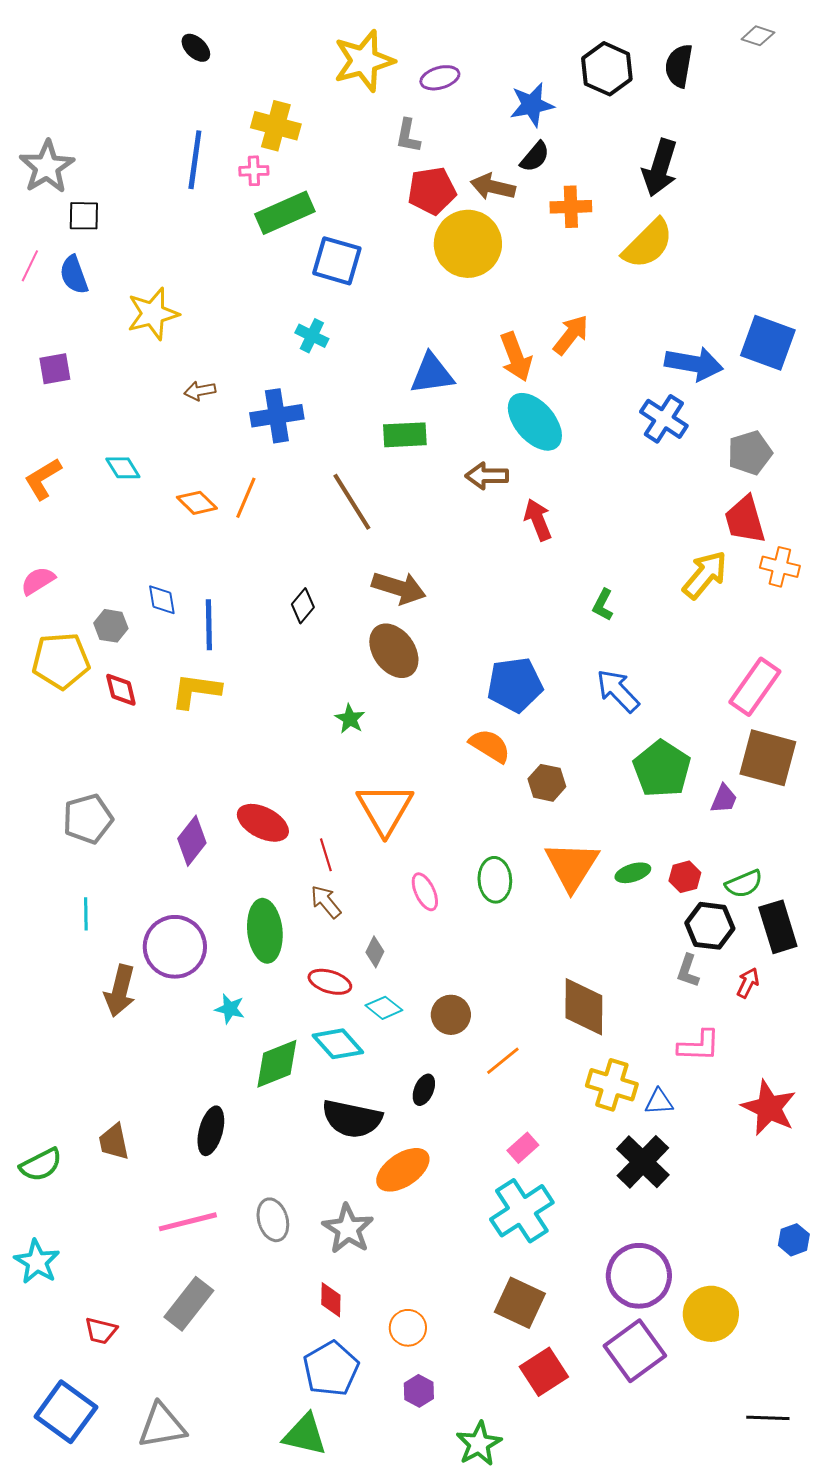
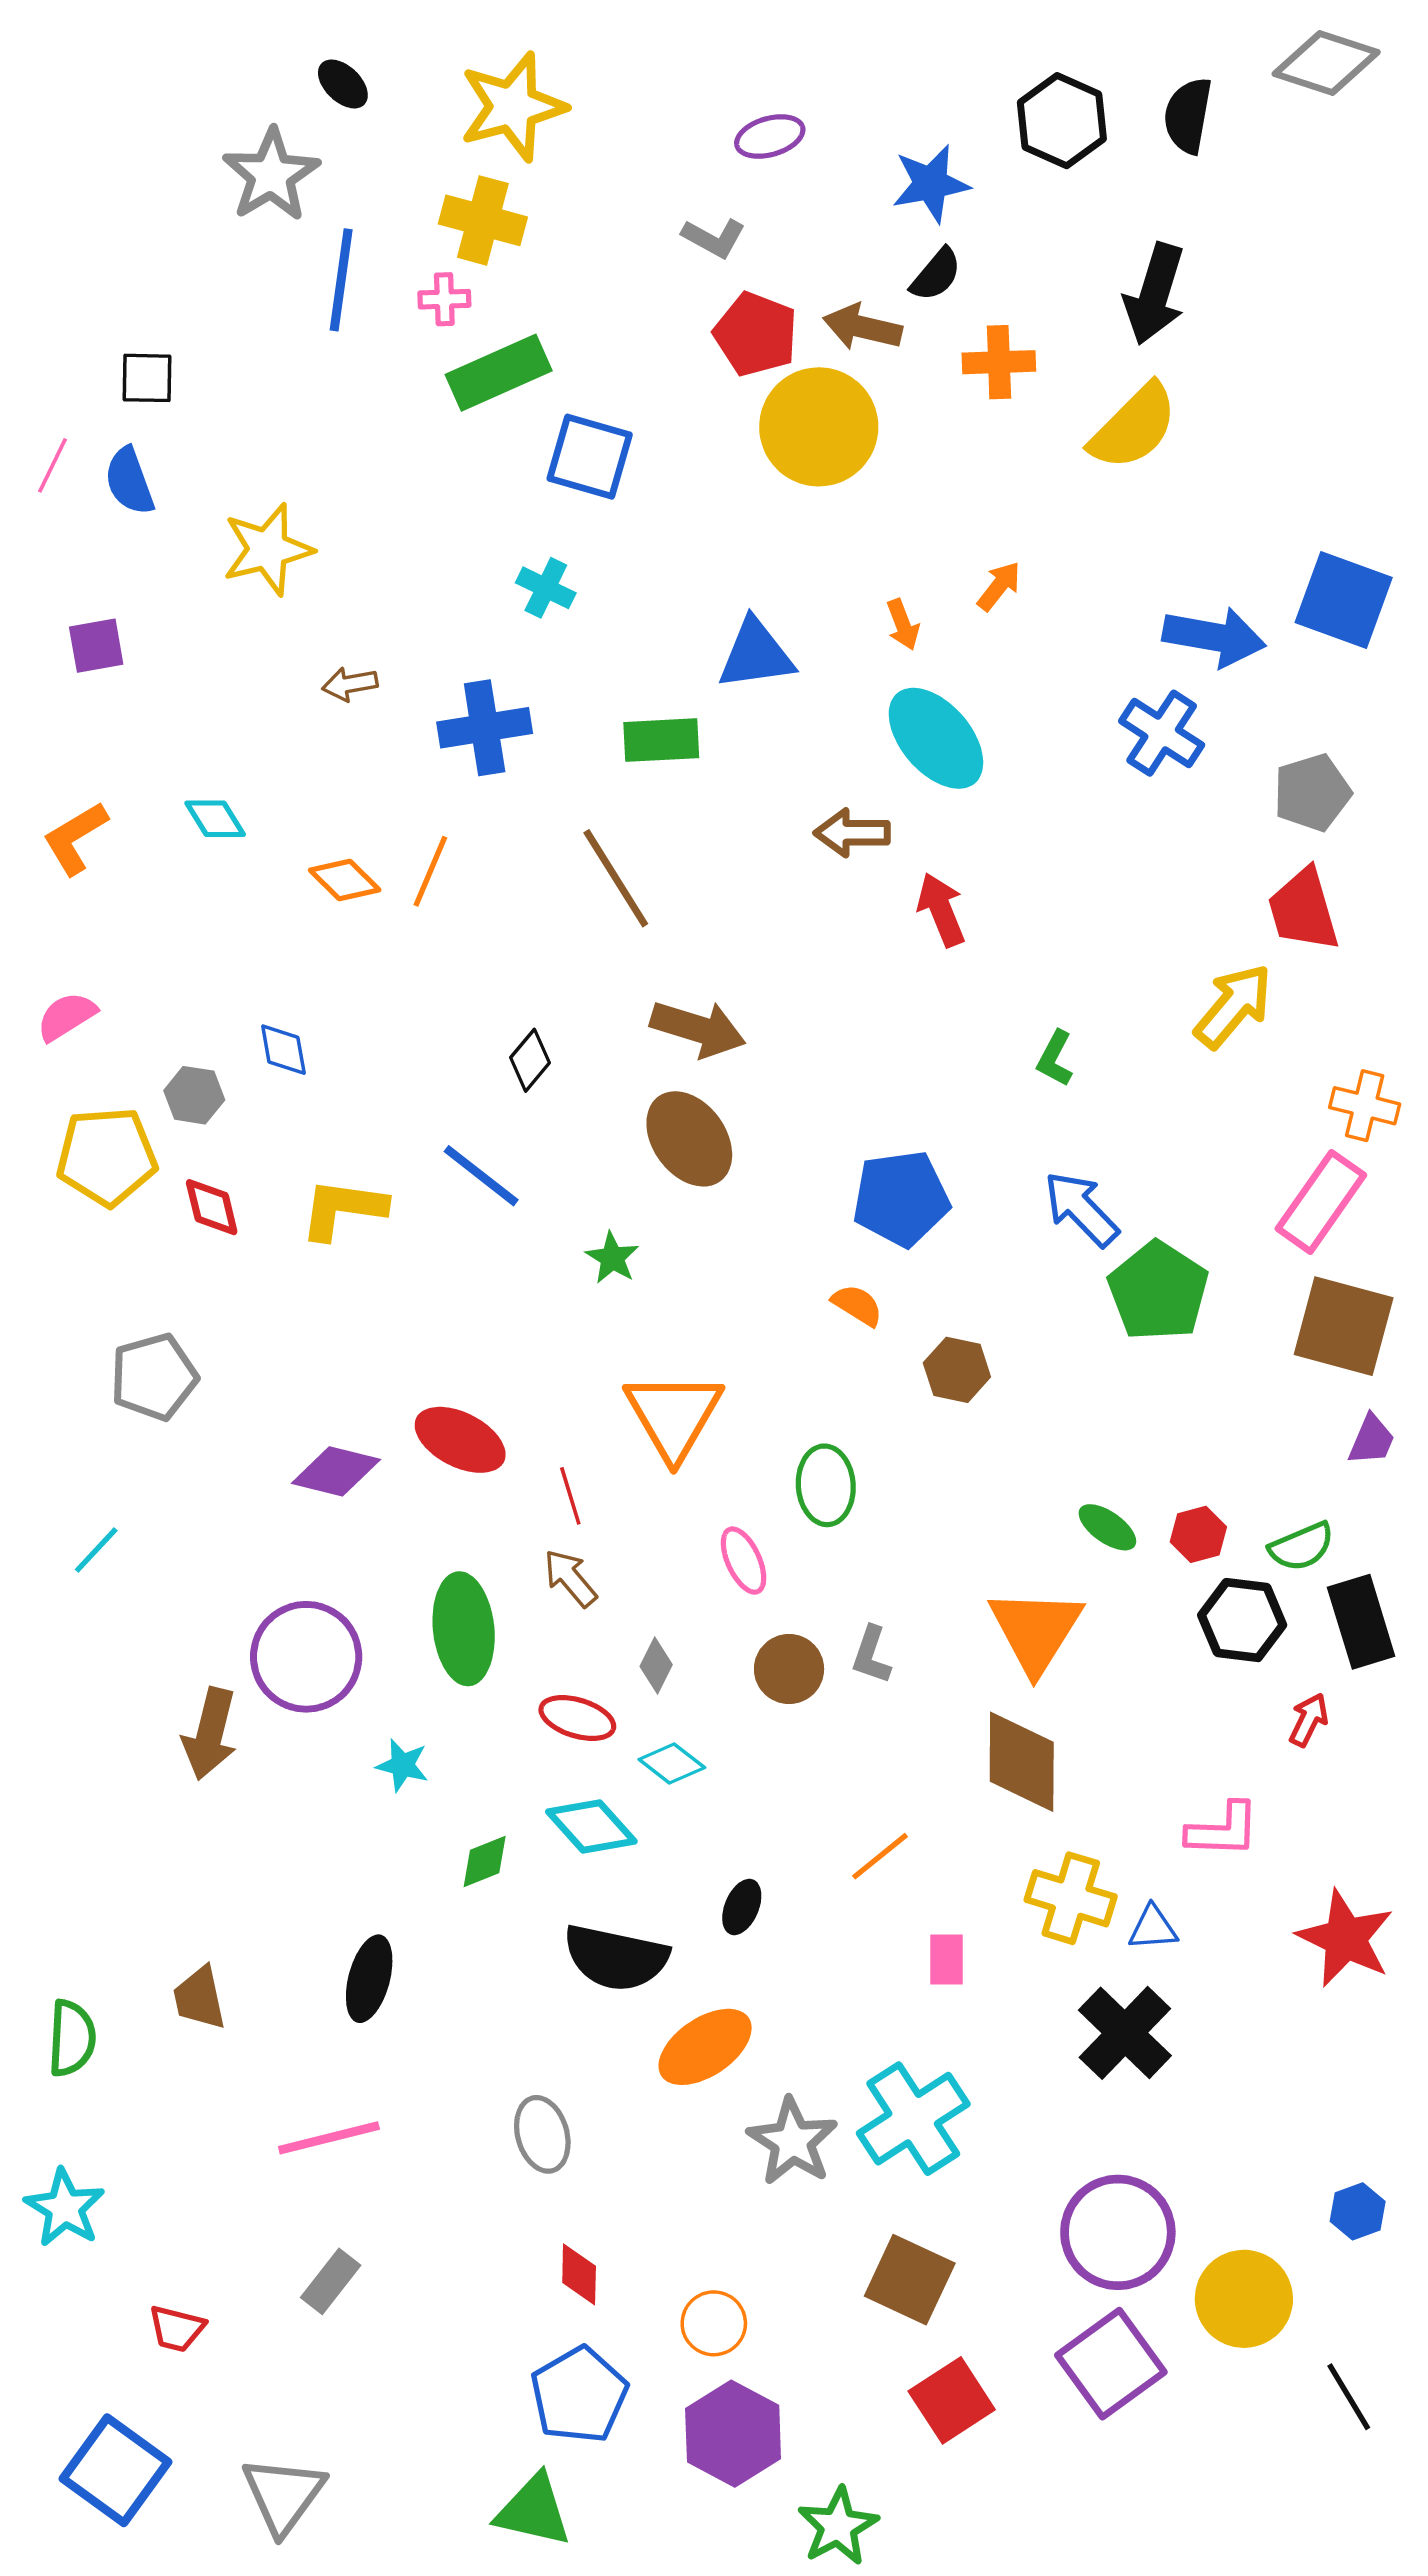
gray diamond: (758, 36) -> (1326, 63), size x1.8
yellow star: (364, 61) -> (513, 107), moved
gray L-shape: (408, 136) -> (714, 238), turned -72
gray star: (47, 167) -> (271, 175), moved
red pentagon: (432, 191) -> (756, 334), turned 30
orange arrow: (571, 335) -> (999, 586), size x0.7
orange arrow: (516, 357) -> (903, 625), size x0.6
green rectangle: (405, 435) -> (661, 740), moved
orange cross: (780, 567) -> (1365, 1106), moved
blue line: (209, 625) -> (481, 1176), moved, turned -51
orange semicircle: (490, 746) -> (857, 1305), size x0.7
green pentagon: (662, 769) -> (1158, 1291), moved
purple trapezoid: (724, 799) -> (1372, 1440), moved
gray pentagon: (88, 819) -> (154, 1377), moved
purple diamond: (192, 841) -> (336, 1471), turned 66
orange triangle: (572, 866) -> (1036, 1631), moved
green ellipse: (633, 873) -> (1107, 1527), turned 52
green ellipse: (495, 880) -> (826, 1485), moved
cyan line: (86, 914) -> (96, 1550), moved, turned 44
gray L-shape: (688, 971) -> (871, 1655), moved
brown circle: (451, 1015) -> (789, 1669), moved
green diamond: (277, 1064) -> (485, 1861), size x0.6
pink rectangle: (523, 1148) -> (946, 1959), moved, turned -48
green semicircle: (41, 1165) -> (72, 2038), turned -60
gray ellipse: (273, 1220) -> (542, 2134), moved
gray star: (348, 1229) -> (793, 2141), moved
blue hexagon: (794, 1240) -> (1358, 2211), moved
gray rectangle: (189, 1304) -> (331, 2281), size x0.7
purple hexagon: (419, 1391) -> (733, 2434), size x1.8
black line: (768, 1418) -> (1349, 2397), moved, turned 57
gray triangle: (162, 1426) -> (283, 2495), turned -44

